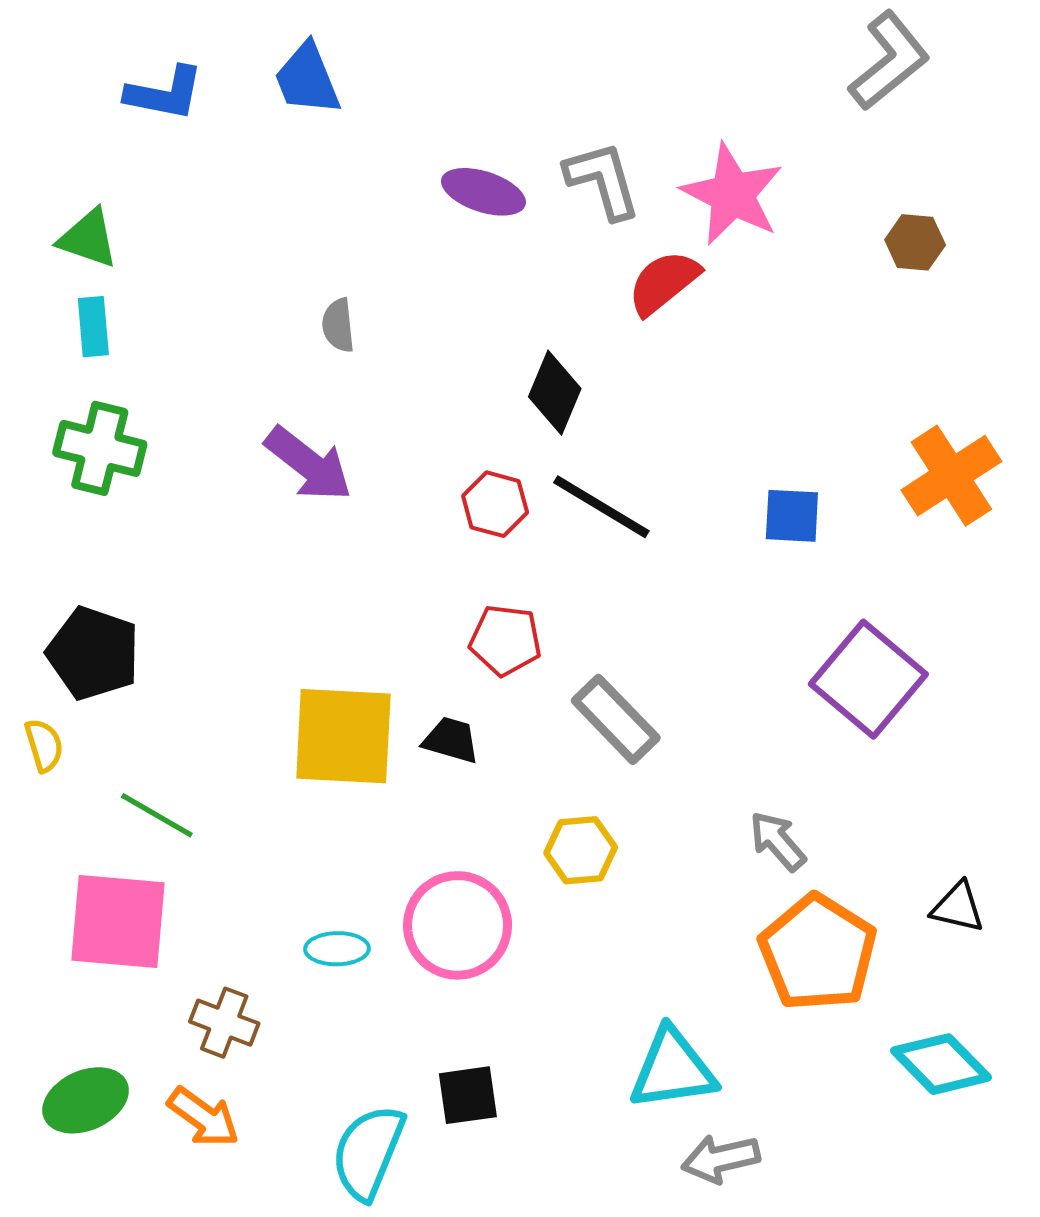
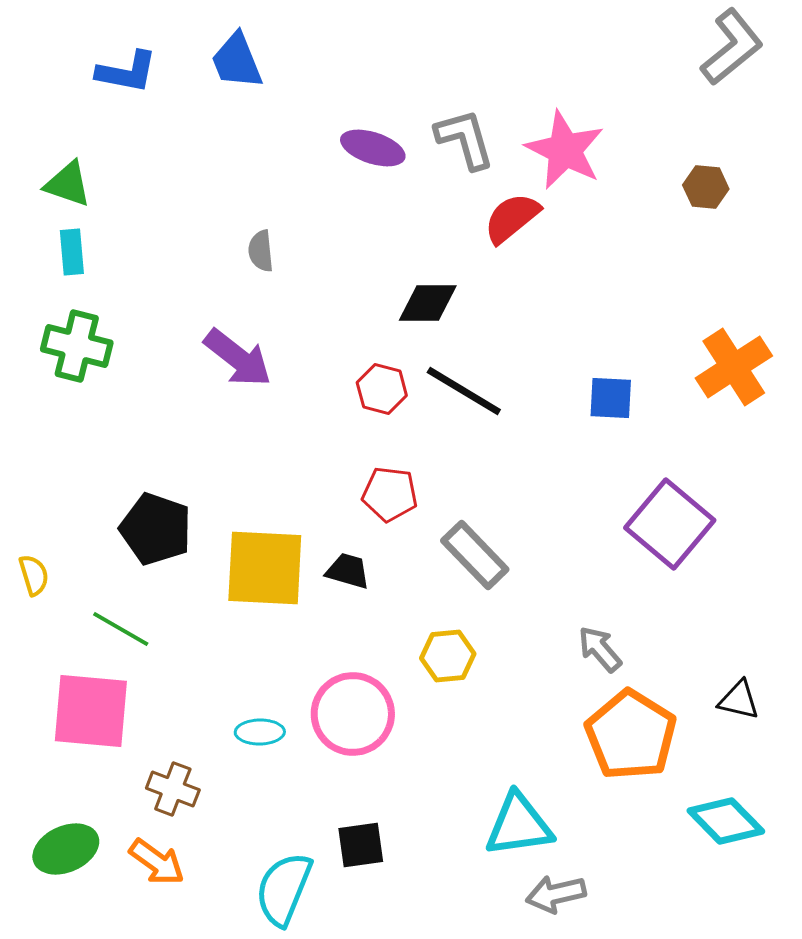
gray L-shape: (889, 61) -> (732, 47), moved
black diamond: (555, 393) -> (428, 303), turned 68
black pentagon: (93, 653) -> (156, 529), moved

